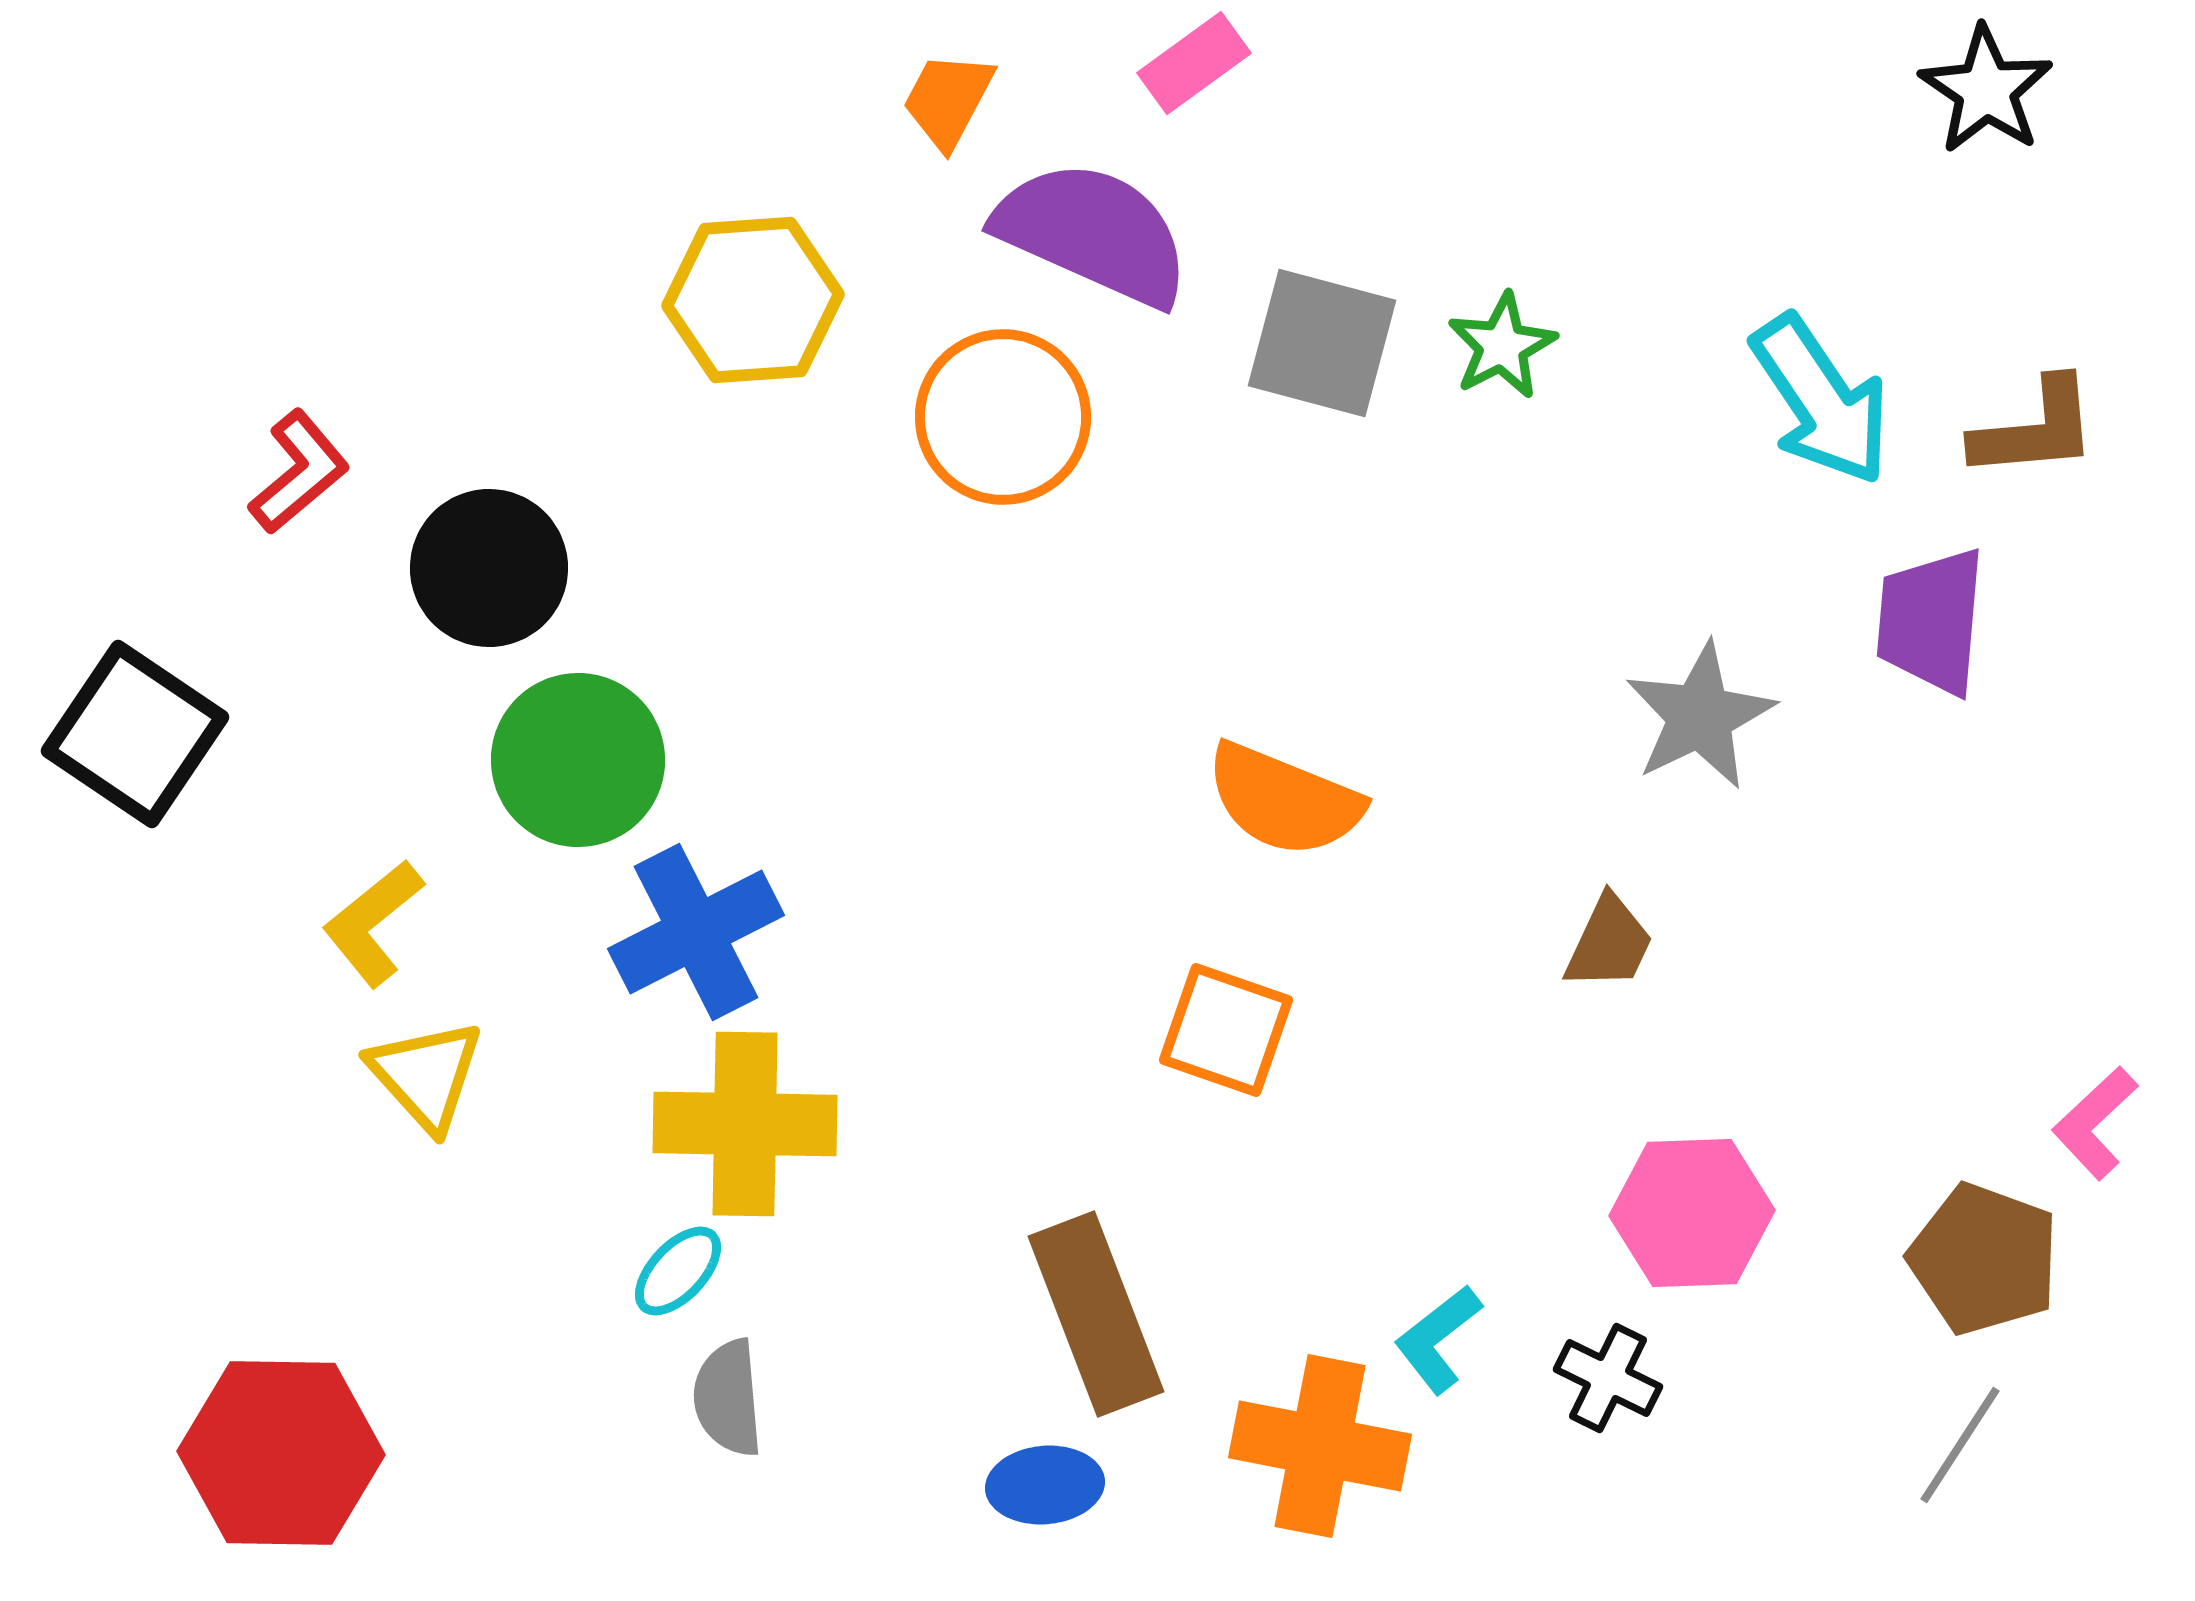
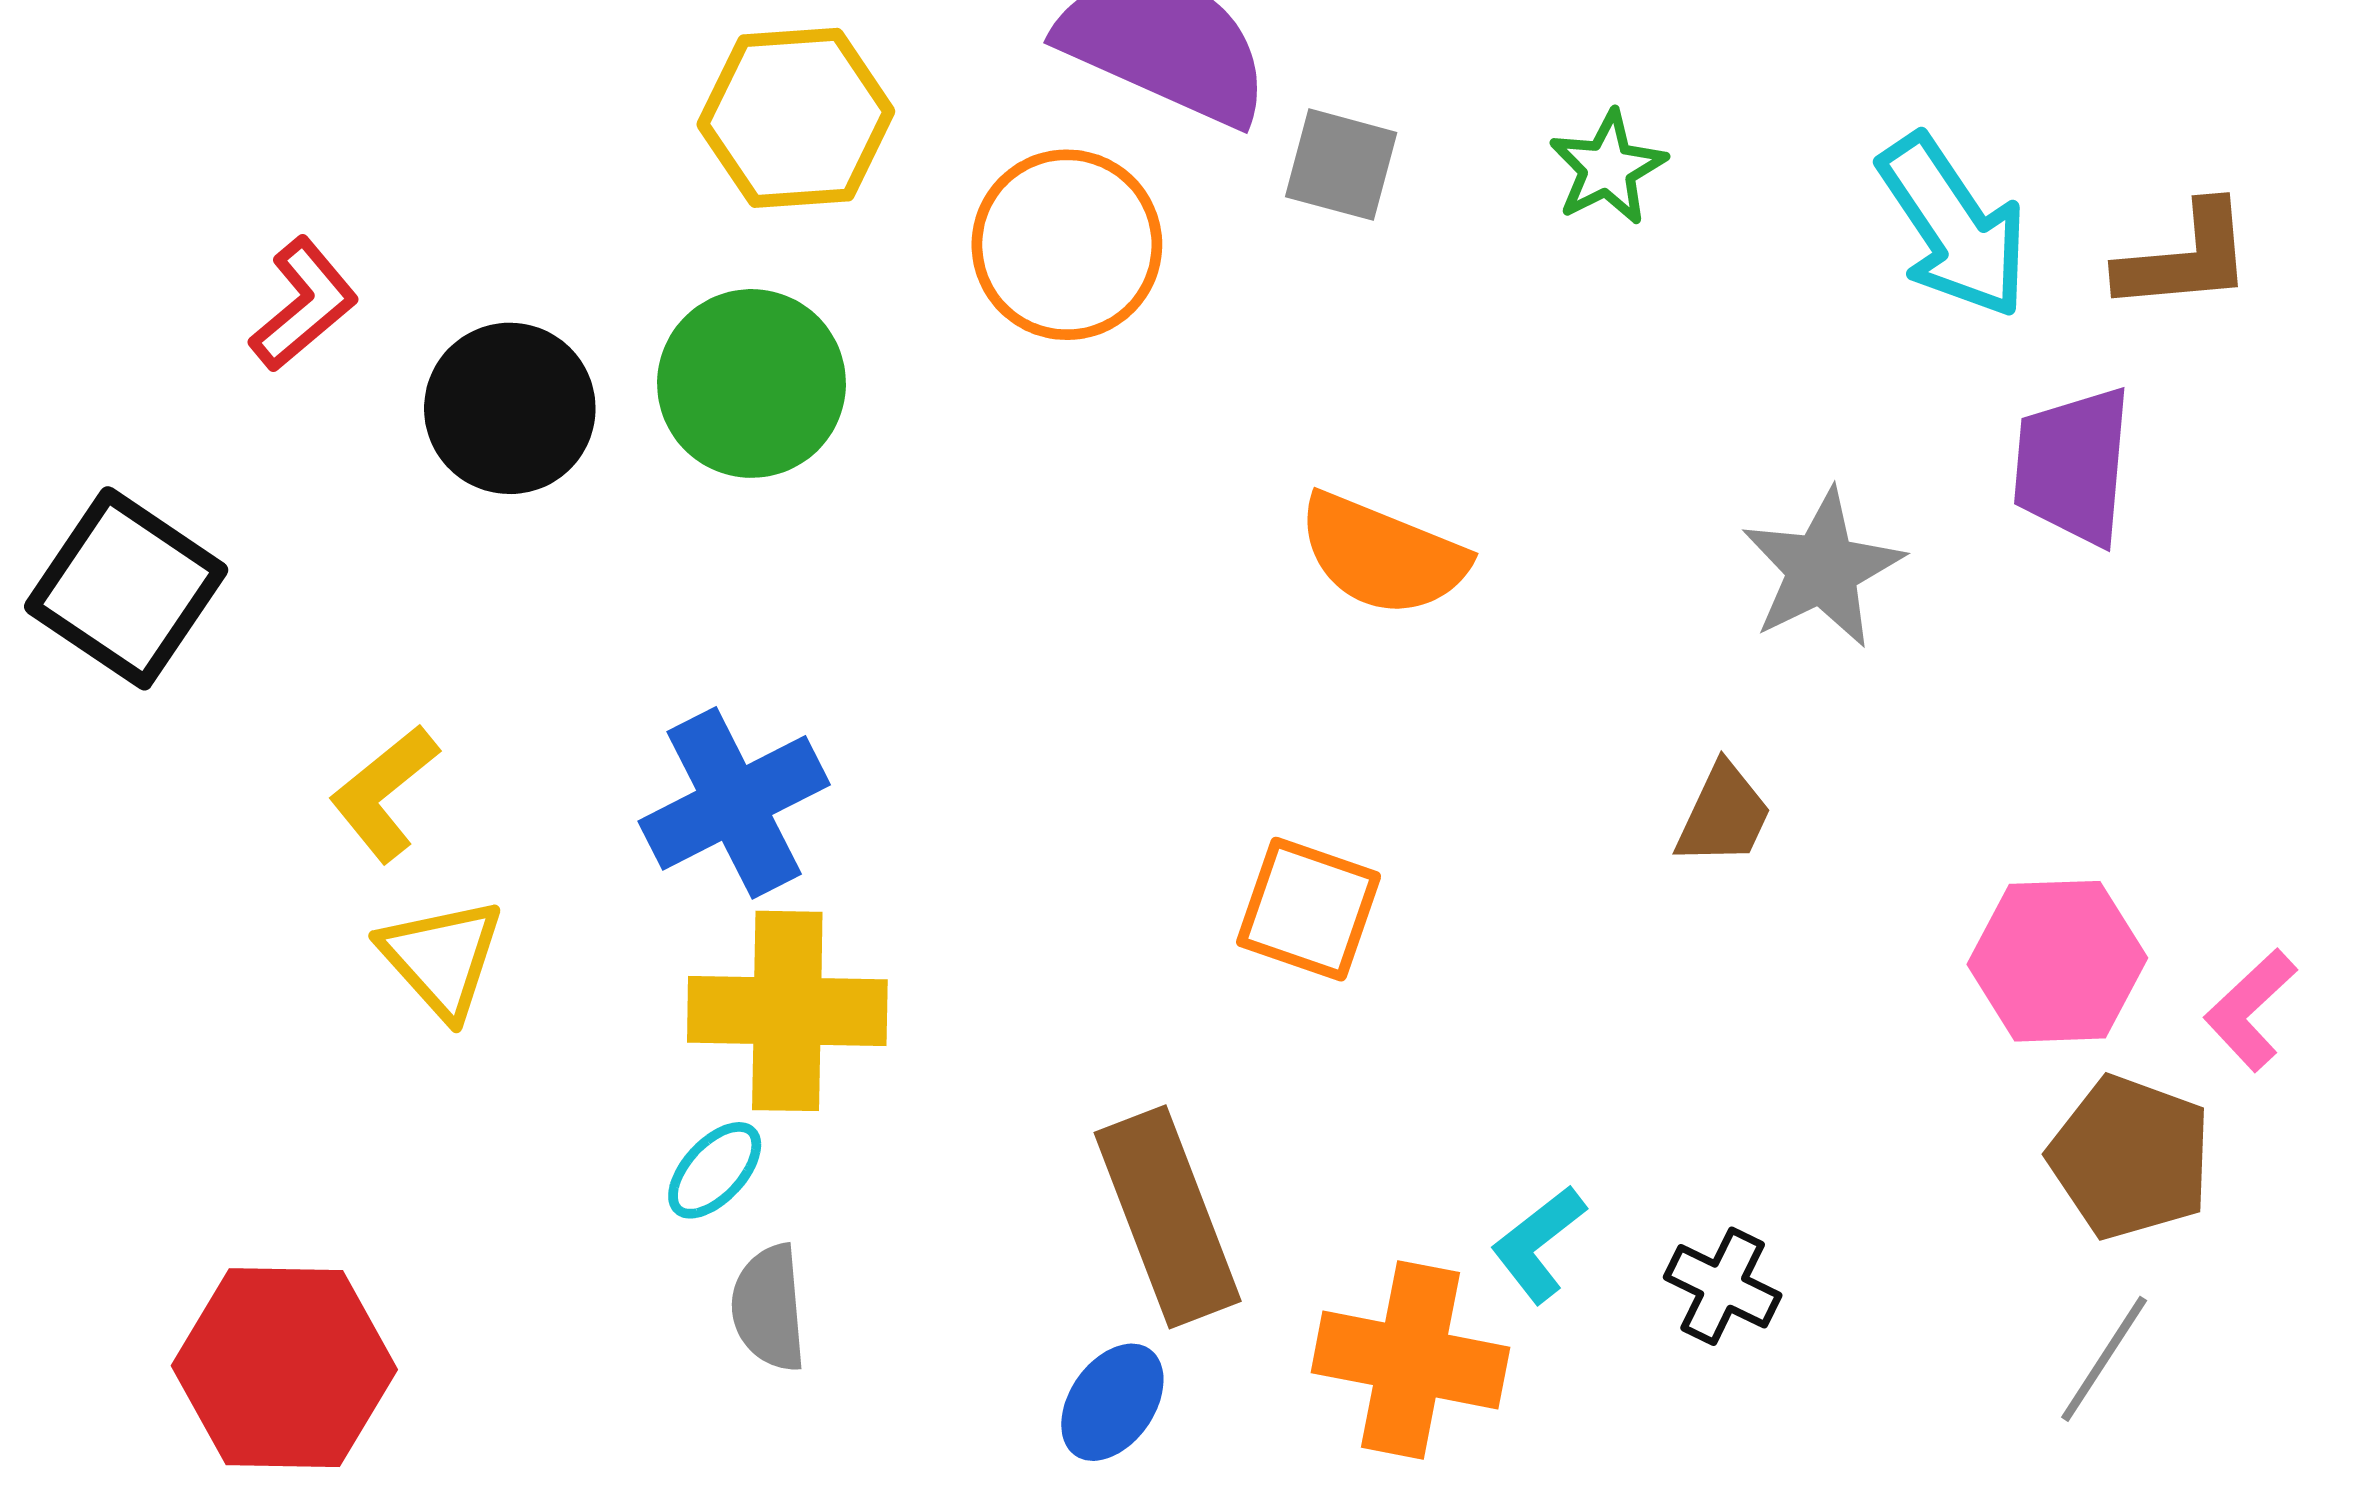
gray square: (1322, 343) -> (1341, 165), moved, size x0.7
green circle: (578, 760) -> (752, 383), moved
orange semicircle: (1284, 800) -> (1382, 555), moved
pink hexagon: (1692, 1213) -> (2057, 961), moved
blue ellipse: (1045, 1485) -> (1112, 1402), turned -50

